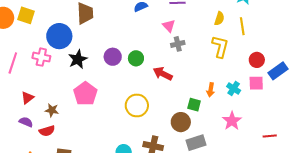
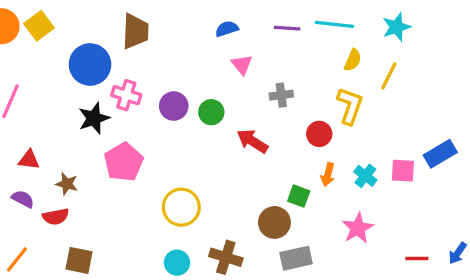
yellow square: (26, 15) -> (39, 26), turned 30
pink triangle: (169, 26) -> (242, 65), moved
yellow line: (242, 26) -> (389, 76), turned 30
pink cross: (41, 57) -> (126, 95), moved
black star: (78, 59) -> (94, 118), moved
red circle: (257, 60) -> (319, 134), moved
red triangle: (27, 98) -> (29, 160), turned 40
yellow circle: (137, 105) -> (181, 207), moved

